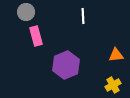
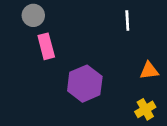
white line: (83, 16) -> (127, 21), moved

